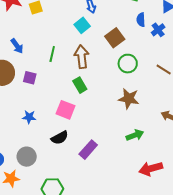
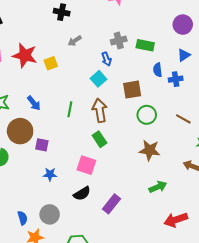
blue cross: (158, 30) -> (176, 79), turned 32
brown square: (115, 38) -> (132, 90), turned 30
purple square: (30, 78) -> (42, 145), moved

